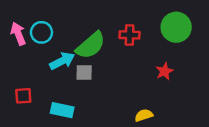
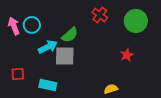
red cross: (130, 35) -> (100, 15), moved, turned 35
green semicircle: (91, 45) -> (70, 35), size x0.7
gray square: (84, 73) -> (65, 56), size x1.5

